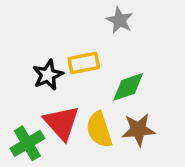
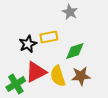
red triangle: (62, 123) -> (36, 72), turned 45

